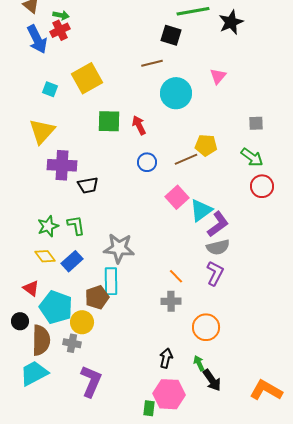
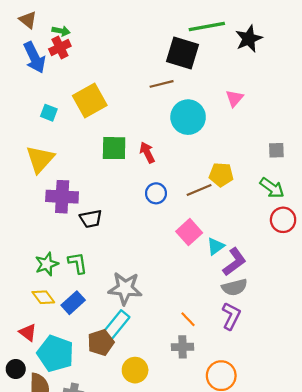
black square: (171, 35) -> (183, 53), size x1.4
cyan triangle: (201, 210) -> (216, 246), size x0.7
cyan rectangle: (111, 281) -> (116, 325), turned 40
yellow circle: (82, 322) -> (135, 370), moved

